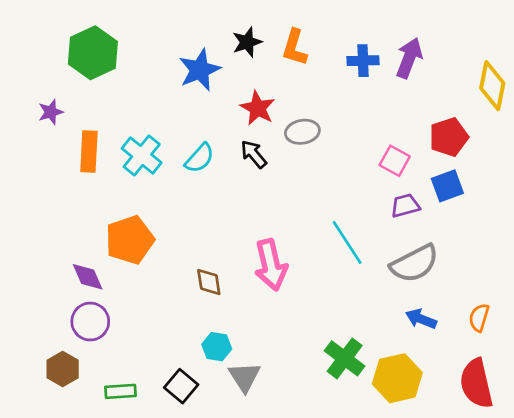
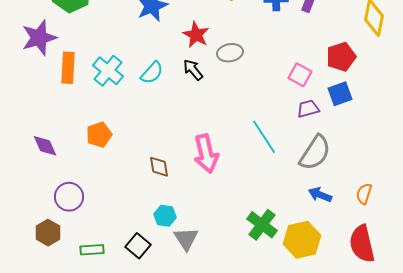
purple star: (51, 112) -> (39, 38), size x1.8
orange pentagon: (130, 240) -> (99, 135), size x0.7
gray semicircle: (414, 264) -> (315, 153), turned -30
purple diamond: (88, 277) -> (45, 146), moved

